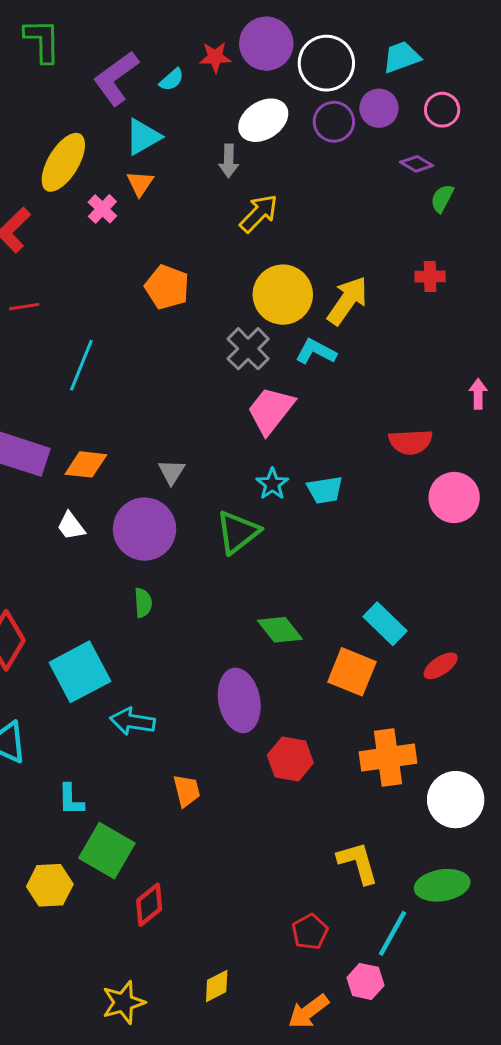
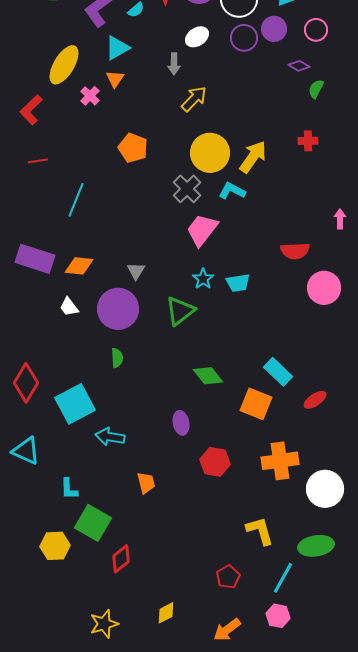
white ellipse: (263, 120) -> (197, 37), size x0.7
purple ellipse: (239, 700) -> (181, 423), size x0.6
pink hexagon: (365, 981) -> (278, 616), moved

